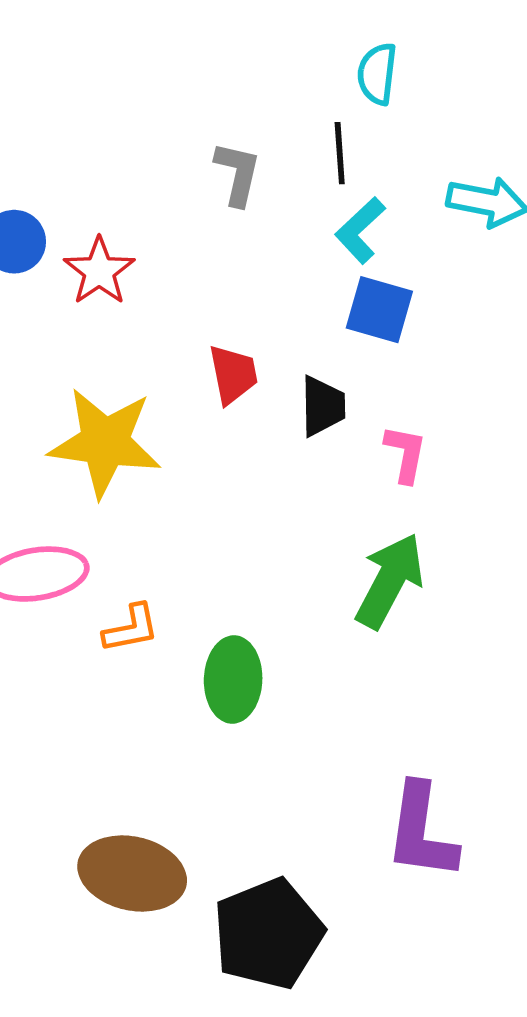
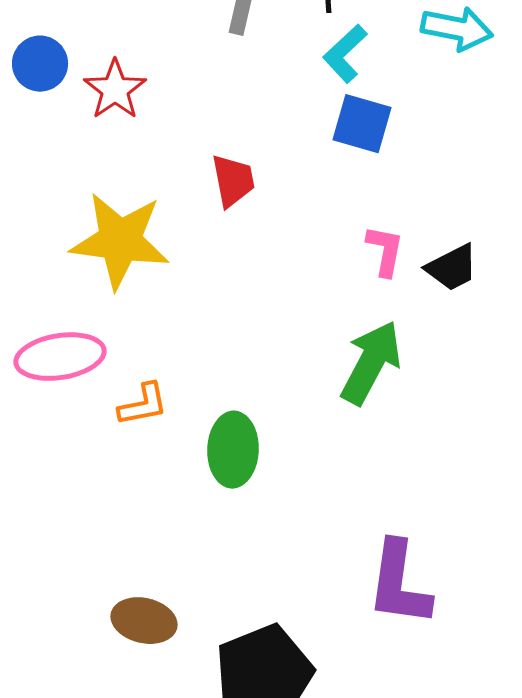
black trapezoid: (323, 406) -> (452, 268), moved, turned 64
brown ellipse: (132, 873) -> (144, 621), size x0.7

